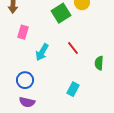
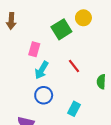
pink rectangle: (23, 32) -> (34, 49), moved
blue circle: (25, 80) -> (44, 95), moved

